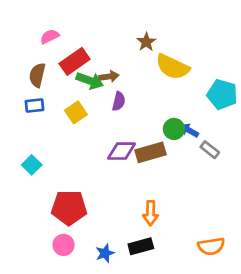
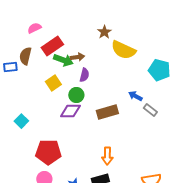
blue rectangle: (35, 105) -> (10, 67), moved
green circle: (174, 129) -> (76, 95), moved
purple diamond: (121, 151) -> (70, 111), moved

